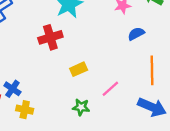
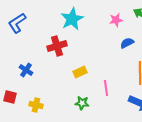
blue cross: (12, 89) -> (26, 70), moved
pink line: (110, 89) -> (106, 88), turned -56

